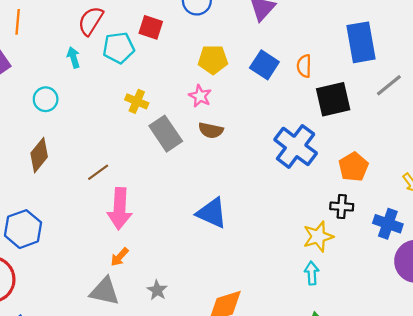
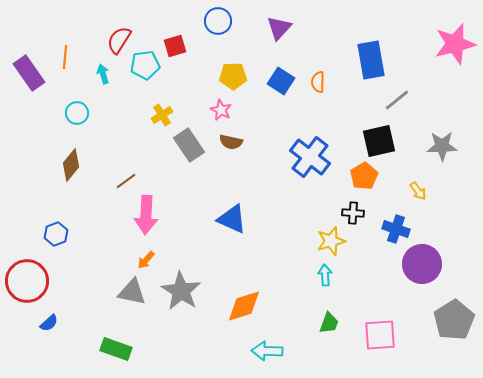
orange line: (18, 22) -> (65, 57), moved
red square: (151, 27) -> (175, 46), turned -35
black square: (333, 99) -> (379, 141), moved
yellow cross: (137, 101) -> (162, 115), turned 35
blue hexagon: (23, 229) -> (56, 234), size x0.7
gray star: (157, 290) -> (181, 291), size x2.0

